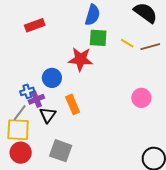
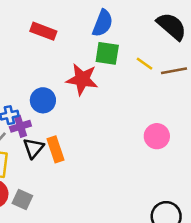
red rectangle: (35, 25) -> (43, 31), moved, turned 36
orange rectangle: (73, 104) -> (56, 149), moved
gray square: (61, 151) -> (22, 200), moved, size x0.7

